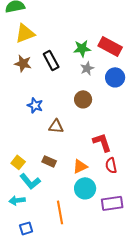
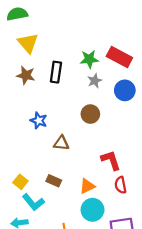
yellow triangle: (25, 33) -> (28, 43), turned -50
black rectangle: (51, 60) -> (56, 72), turned 36

